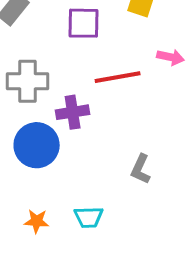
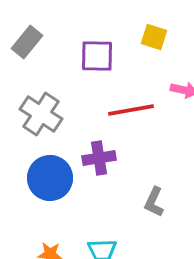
gray cross: (28, 81) -> (41, 114), turned 33
purple cross: (73, 112) -> (99, 158), moved

